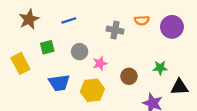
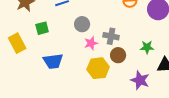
gray cross: (115, 30) -> (111, 36), moved
gray circle: (80, 52) -> (82, 24), moved
yellow hexagon: (92, 90) -> (98, 68), moved

